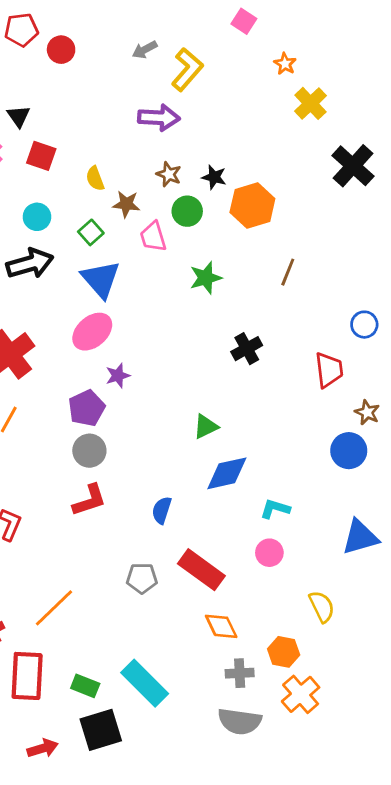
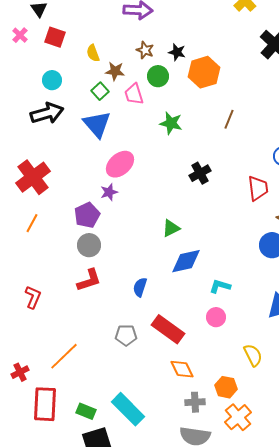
green square: (91, 232) -> (100, 91), moved
green star: (206, 278) -> (171, 123), turned 30
pink ellipse: (92, 332) -> (120, 164), moved

